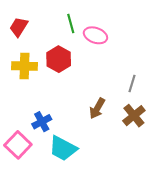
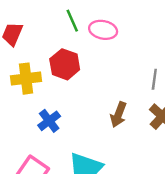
blue cross: (42, 122) -> (49, 121), moved

